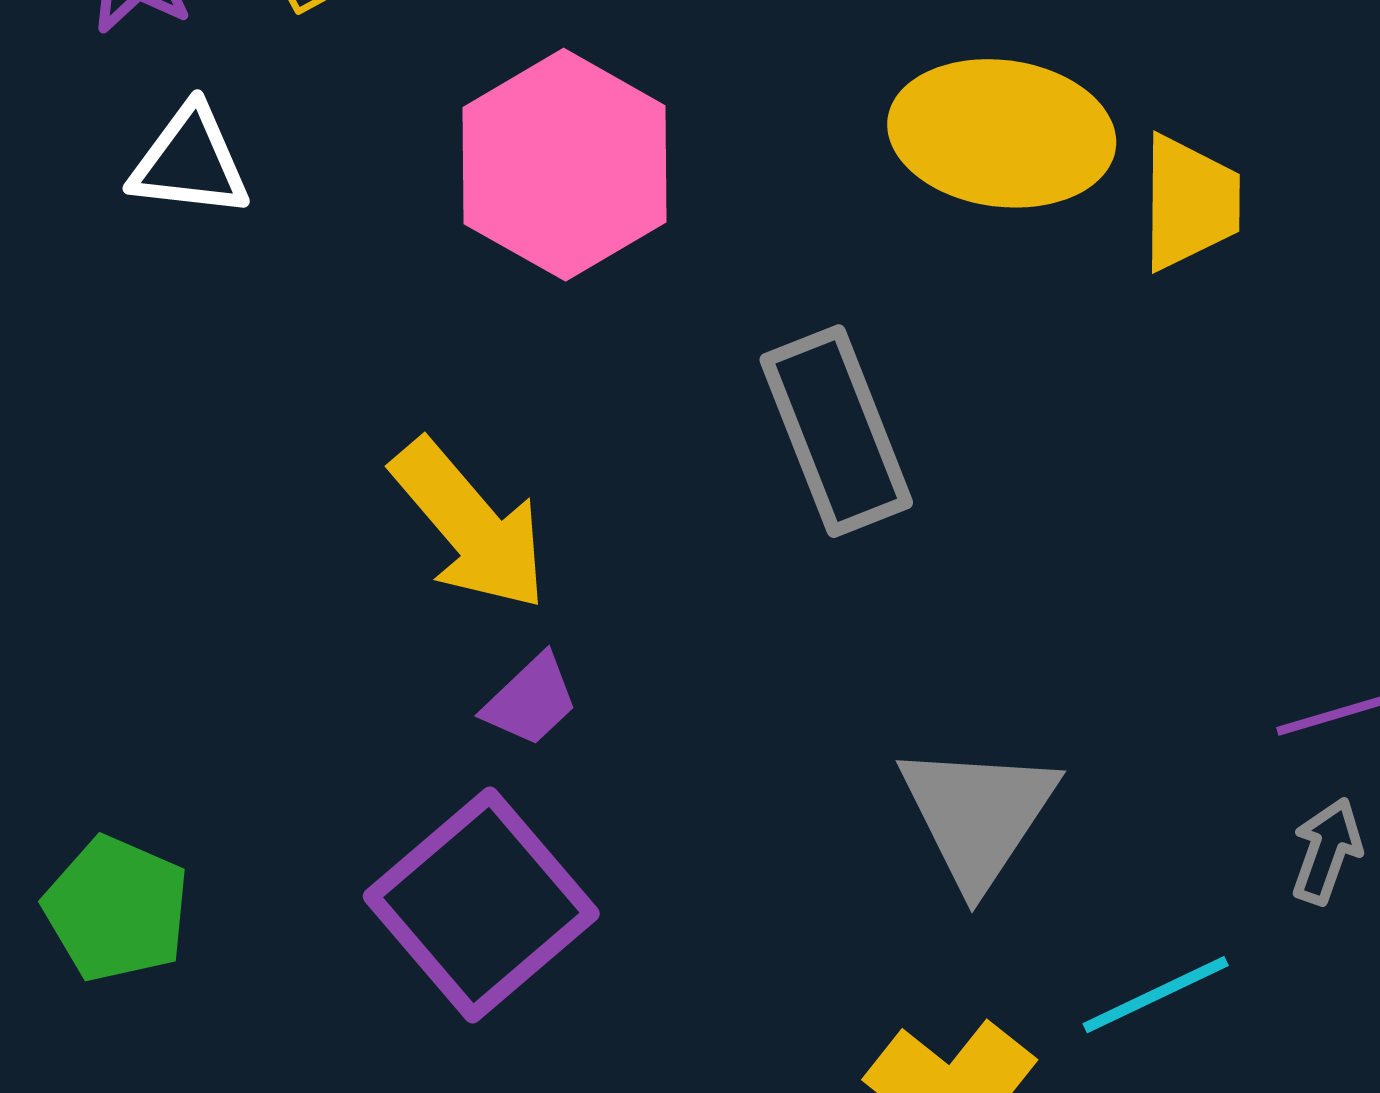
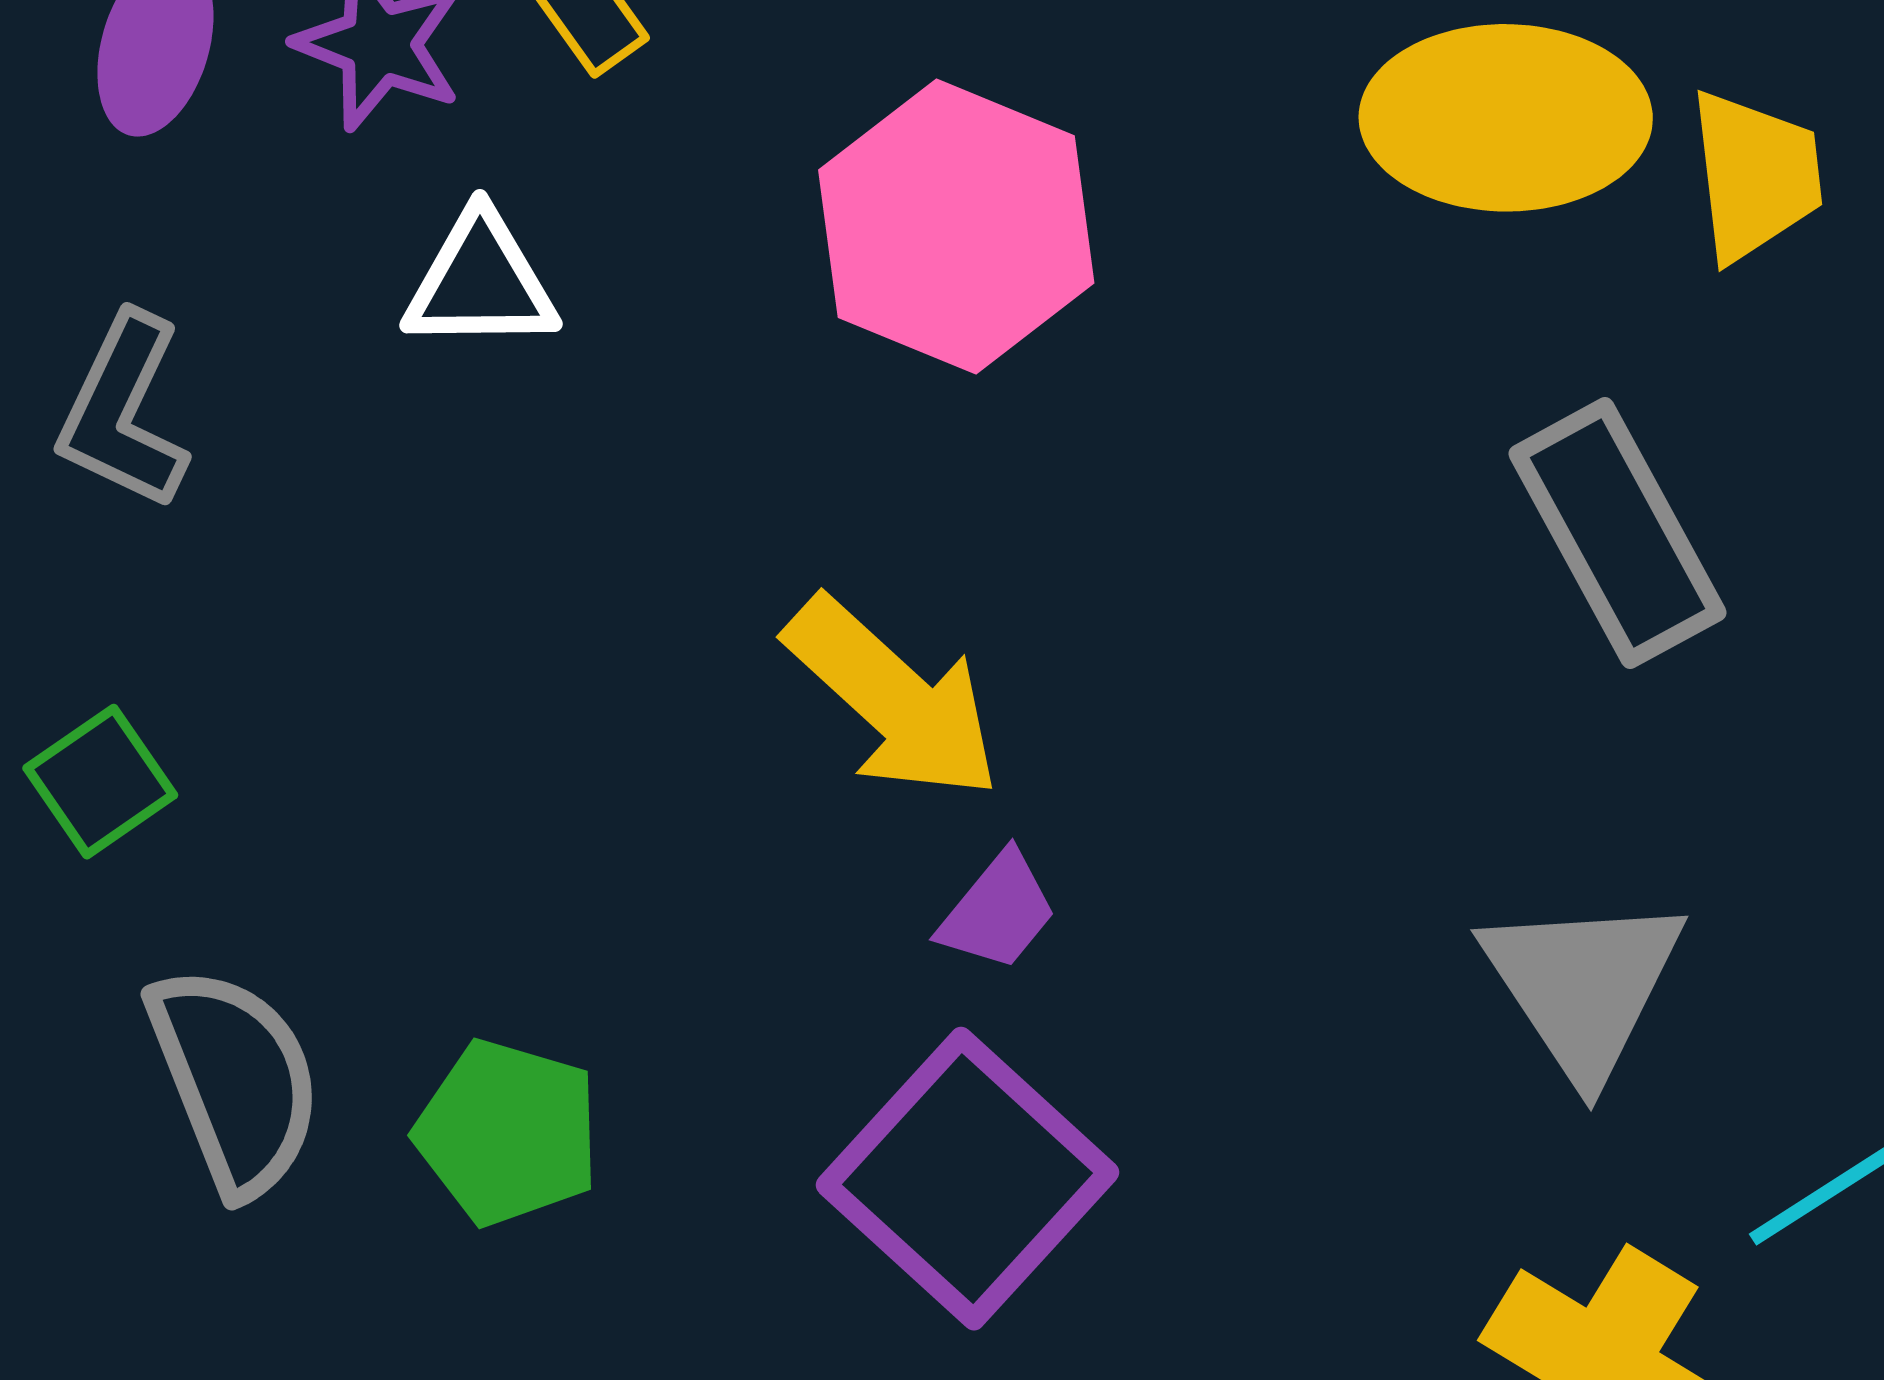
gray rectangle: (836, 431) -> (1617, 533), moved
green pentagon: (117, 909) -> (508, 1133), moved

